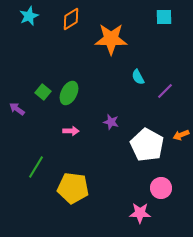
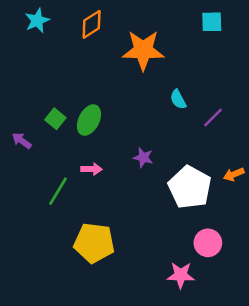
green line: (36, 167) -> (58, 191), moved

